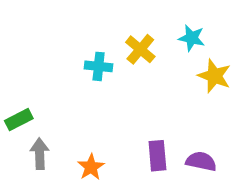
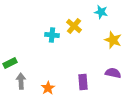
cyan star: (192, 38) -> (101, 12), moved
purple semicircle: (201, 161) -> (113, 73), moved

